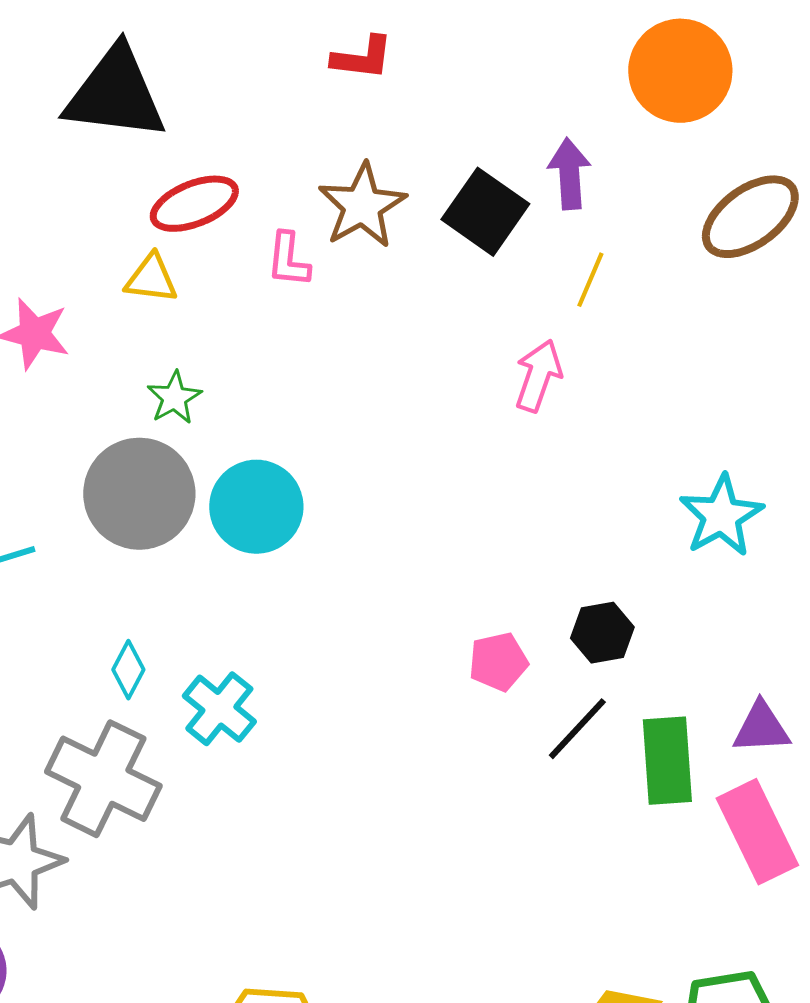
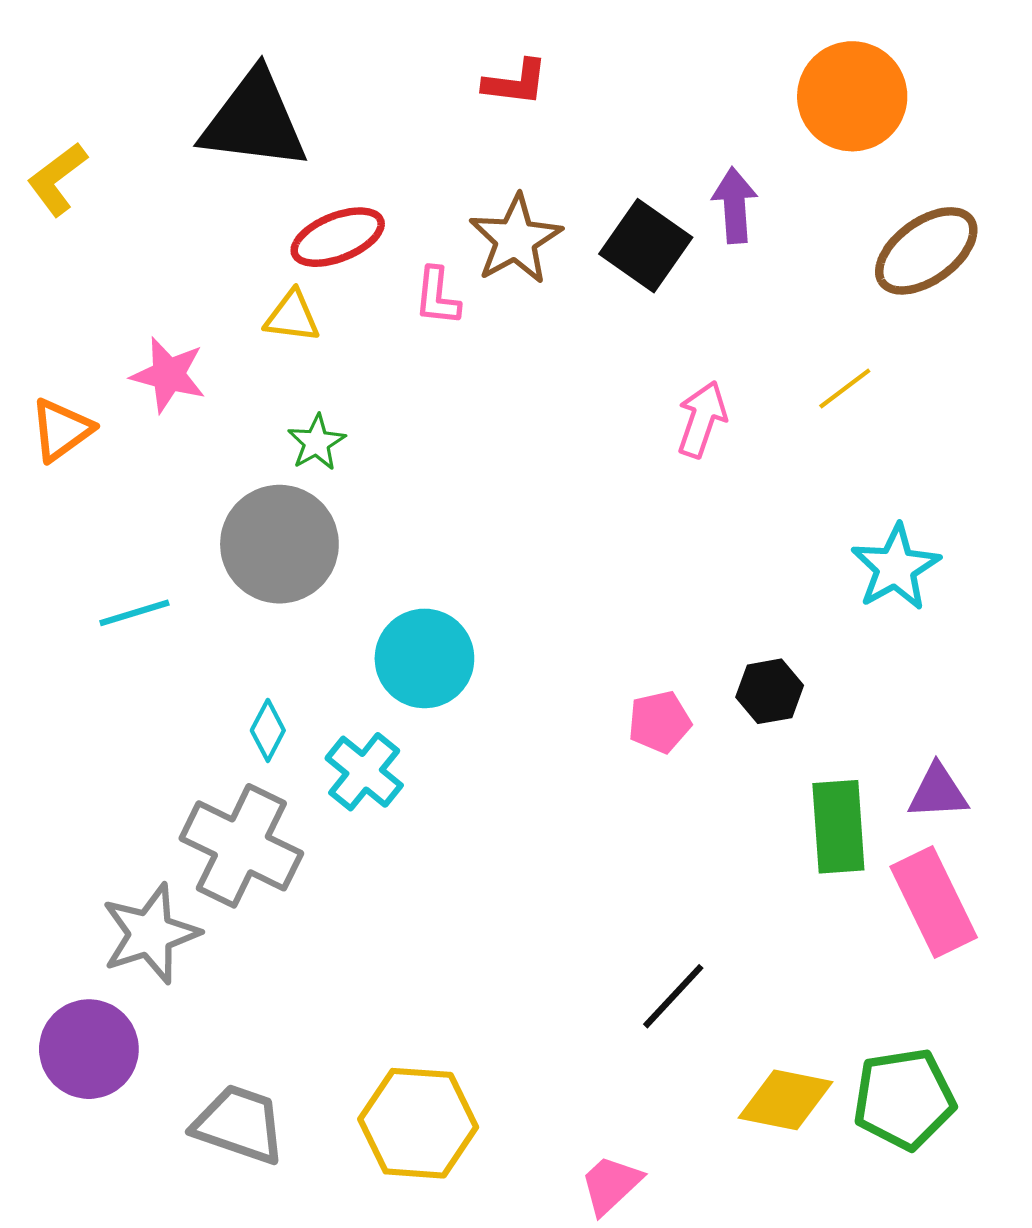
yellow line: (590, 280) -> (845, 389), moved, turned 30
cyan circle: (256, 507) -> (424, 658), moved
black line: (577, 729) -> (673, 996), moved

